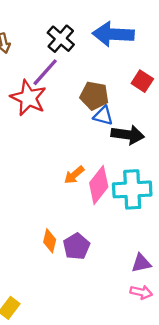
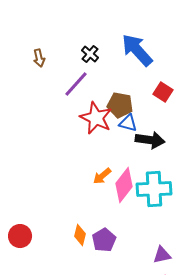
blue arrow: (113, 34) -> (137, 50), turned 45
black cross: (61, 39) -> (90, 54), size x0.7
red star: (28, 98) -> (96, 118), moved

